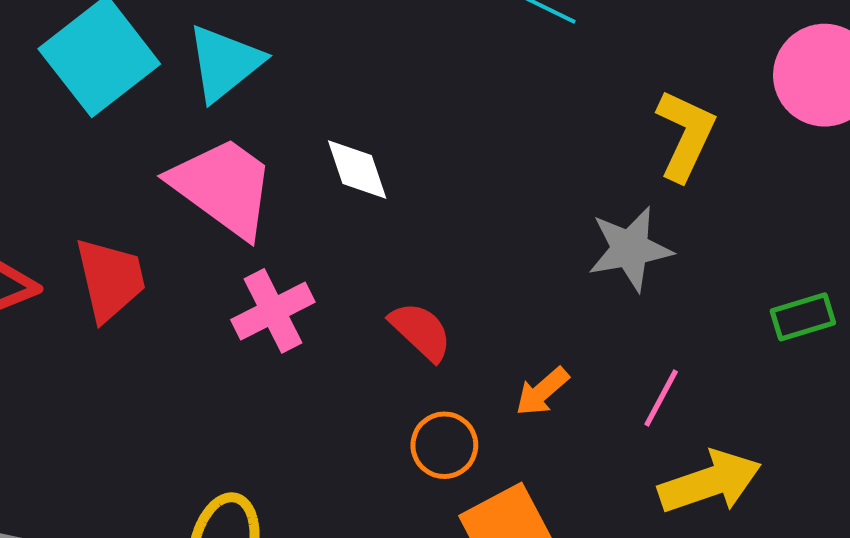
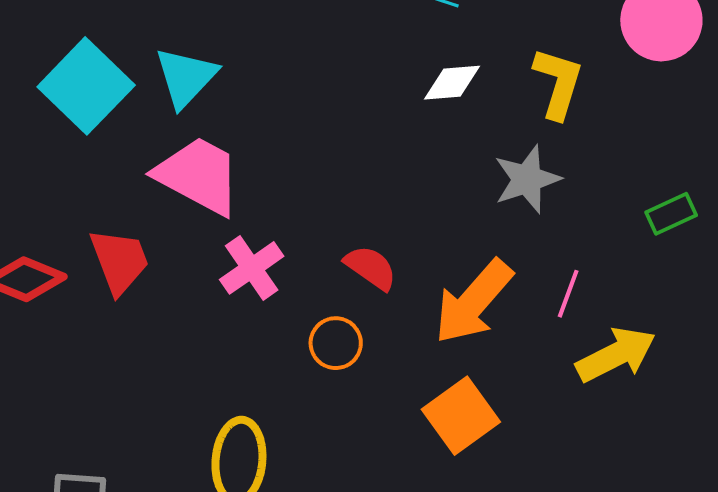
white diamond: (357, 170) -> (452, 83), moved, turned -68
orange arrow: (542, 392) -> (473, 302), size x2.0
orange circle: (444, 445) -> (336, 343), moved

